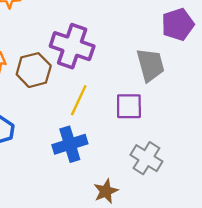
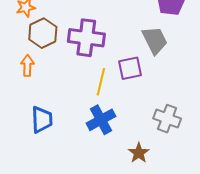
brown hexagon: (34, 70) -> (43, 33), moved
purple square: (129, 106) -> (130, 68), moved

